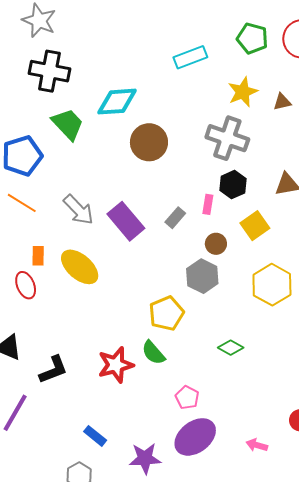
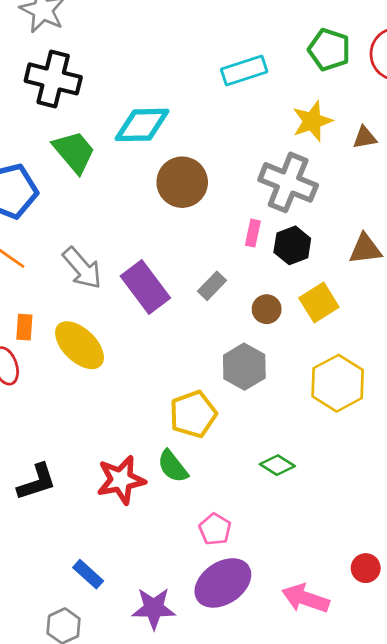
pink rectangle: (208, 204) -> (253, 233), moved
brown circle: (216, 244) -> (267, 309), moved
pink arrow: (257, 445) -> (305, 598), size x1.6

